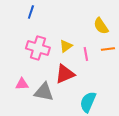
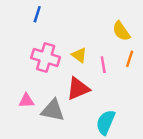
yellow triangle: (66, 46) -> (79, 55), turned -48
orange line: (108, 49) -> (130, 59), turned -64

